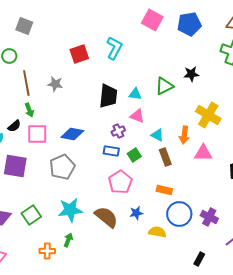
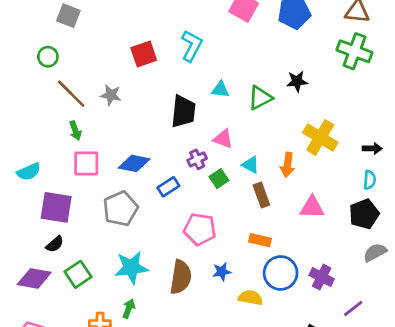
brown line: (26, 83) -> (71, 94), turned -35
cyan triangle: (135, 94) -> (220, 90), moved
black semicircle: (14, 126) -> (55, 244), moved
blue rectangle: (111, 151) -> (168, 187), moved, turned -42
pink triangle: (203, 153) -> (312, 207), moved
green square: (134, 155) -> (219, 179), moved
pink pentagon: (120, 182) -> (200, 229), turned -30
brown semicircle: (106, 217) -> (181, 277), turned 60

